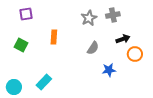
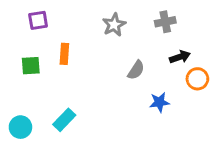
gray star: (89, 18) -> (114, 25), moved
orange rectangle: (54, 37) -> (64, 54), moved
green square: (21, 45) -> (31, 66), turned -32

